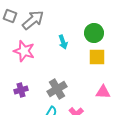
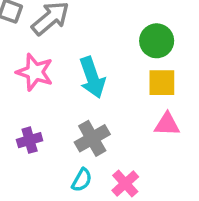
cyan arrow: (63, 42) -> (92, 77), moved, size x1.6
pink triangle: (103, 92) -> (167, 124), moved

